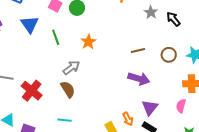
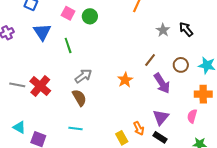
gray star: (151, 12) -> (163, 30), moved
orange star: (88, 42) -> (125, 80), moved
brown line: (138, 50) -> (150, 60), turned -40
purple arrow: (139, 79) -> (162, 83), moved, turned 40
red cross: (32, 91) -> (40, 86), moved

